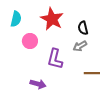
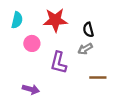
red star: (52, 19) -> (55, 20), turned -30
purple arrow: (38, 84) -> (31, 89), moved

